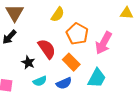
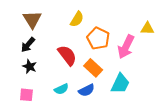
yellow triangle: (127, 13) -> (147, 28), moved
black star: (28, 62) -> (30, 66), moved

